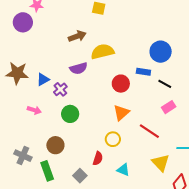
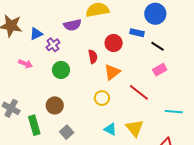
brown circle: (55, 145) -> (55, 105), moved
red semicircle: (98, 158) -> (93, 57), moved, turned -32
yellow triangle: (161, 163) -> (135, 128), moved

